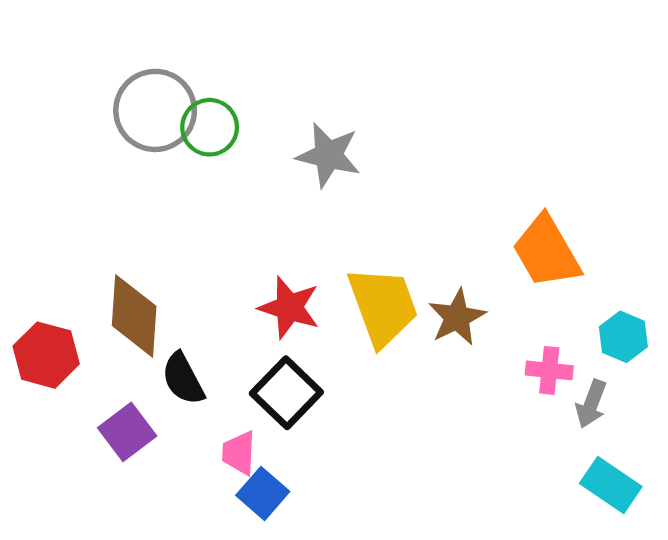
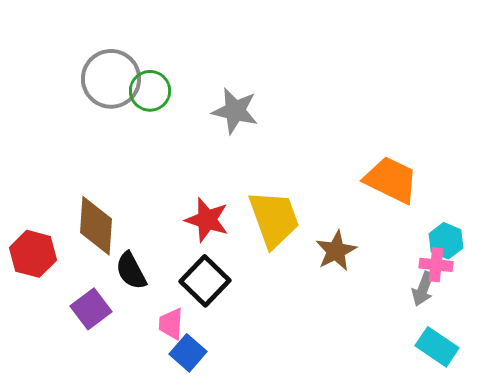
orange trapezoid: (546, 252) -> (391, 180), turned 146
brown star: (457, 317) -> (336, 251), moved
pink cross: (549, 370) -> (436, 265), moved

